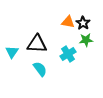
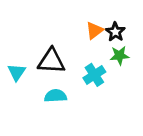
orange triangle: (68, 22) -> (94, 30), turned -48
cyan semicircle: (40, 69) -> (56, 96), turned -56

